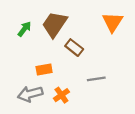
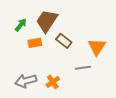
orange triangle: (113, 22) -> (97, 47), moved
orange rectangle: (44, 70) -> (35, 43), moved

